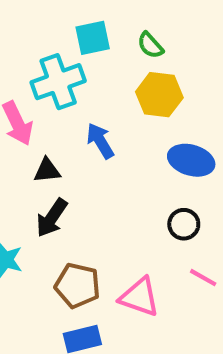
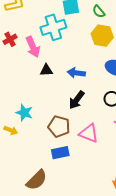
blue arrow: (100, 141) -> (76, 73), moved, turned -54
black arrow: (52, 218) -> (77, 100), moved

